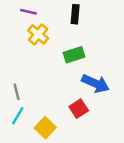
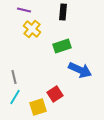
red square: (79, 109) -> (55, 94), moved
yellow square: (45, 128) -> (38, 107), turned 30

